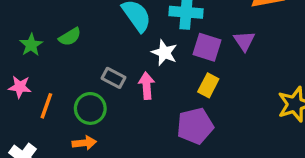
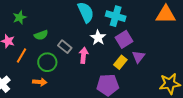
green semicircle: (70, 37) -> (41, 35), moved
purple triangle: (244, 41) -> (139, 57), moved
purple square: (207, 47) -> (124, 39), turned 30

